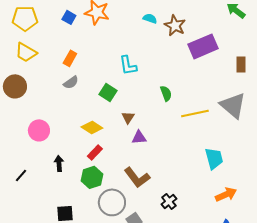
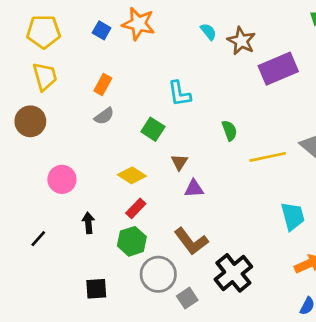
cyan semicircle: (150, 18) -> (208, 32), turned 32
yellow trapezoid: (26, 52) -> (45, 76), turned -135
black cross: (169, 201) -> (233, 273), size x1.8

